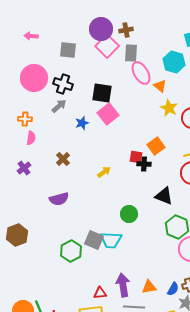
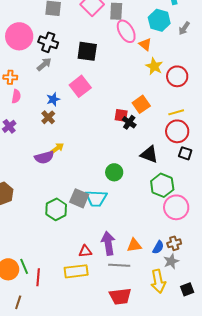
pink square: (108, 114) -> (80, 86), moved
blue star: (82, 123) -> (53, 99), moved
black cross: (144, 164) -> (129, 122), turned 32
yellow arrow: (104, 172) -> (57, 148), moved

